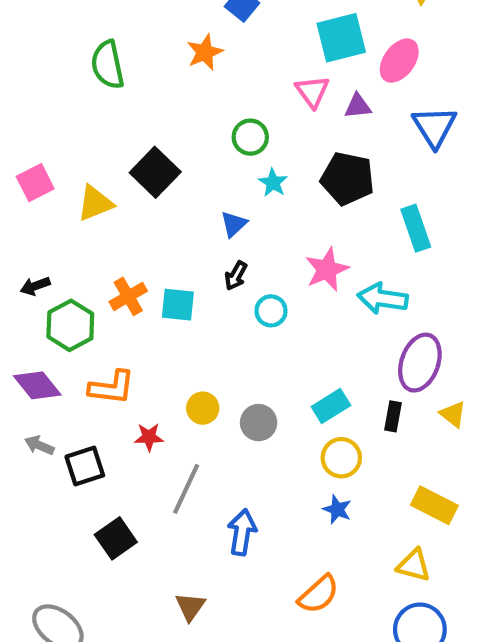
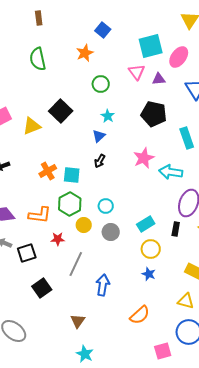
green circle: (250, 137) -> (101, 84), moved
cyan star: (273, 183) -> (108, 116), moved
cyan circle: (271, 311) -> (106, 206), moved
green hexagon: (70, 325) -> (70, 204), moved

